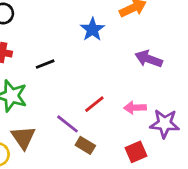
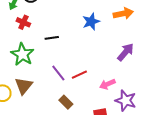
purple arrow: (149, 59) -> (126, 52), turned 96
pink arrow: (135, 108) -> (107, 84), turned -35
purple line: (67, 124) -> (58, 73), moved

